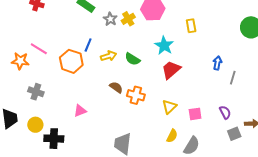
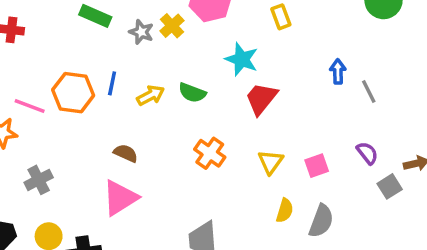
orange hexagon: (71, 61) -> (73, 93), moved
gray line: (233, 78) -> (369, 91), turned -32
brown semicircle: (116, 87) -> (126, 153), moved
gray cross: (36, 92) -> (39, 180), turned -35
orange cross: (136, 95) -> (210, 153), turned 30
pink triangle: (80, 111) -> (120, 198), size x1.6

